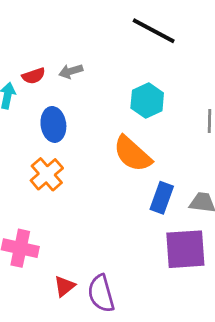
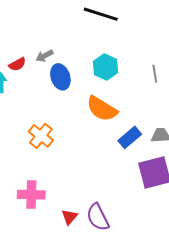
blue ellipse: (53, 124) -> (60, 77), moved
blue rectangle: (162, 198) -> (130, 137), turned 40

